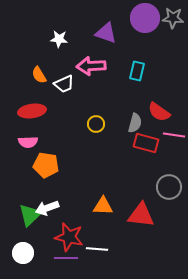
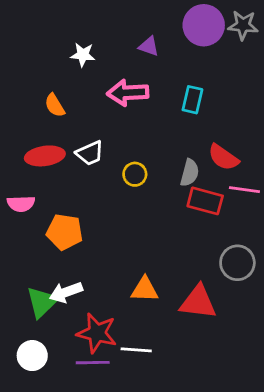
purple triangle: (106, 33) -> (149, 46), size x0.7
white trapezoid: (64, 84) -> (90, 153), moved
pink semicircle: (28, 142) -> (21, 204), moved

